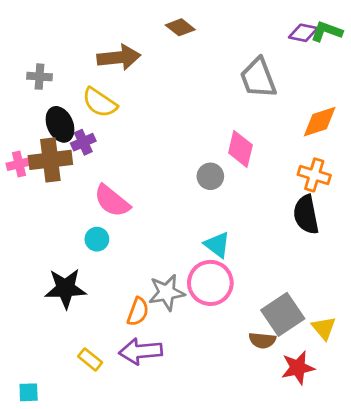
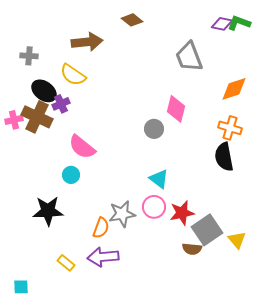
black ellipse: (60, 124) -> (44, 91), turned -30
brown cross: (50, 160) -> (37, 117), turned 32
pink circle: (210, 283) -> (154, 207), size x0.7
red star: (298, 368) -> (182, 213), moved

